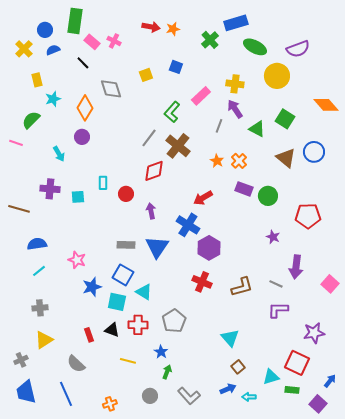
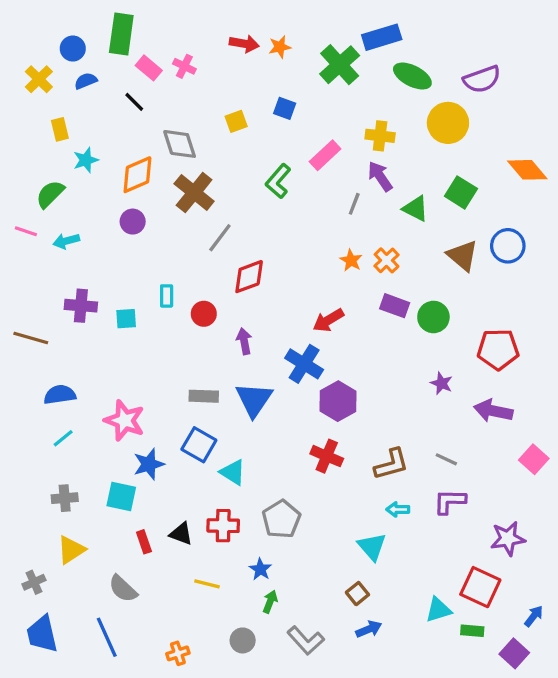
green cross: (210, 40) -> (340, 65), size x1.4
orange diamond: (85, 108) -> (137, 175), turned 35
gray line: (149, 138) -> (220, 238), moved
brown cross: (178, 146) -> (194, 192), moved
cyan arrow: (59, 154) -> (66, 241), moved, turned 105
pink star: (77, 260) -> (125, 420), size x1.4
purple arrow: (296, 267) -> (493, 411), moved, turned 95
cyan square: (117, 302) -> (121, 497), moved
brown square: (238, 367) -> (357, 594), moved
cyan arrow: (249, 397) -> (398, 509), moved

